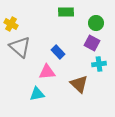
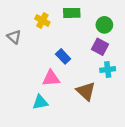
yellow cross: (11, 24) -> (42, 21), moved
gray triangle: (20, 47) -> (14, 37), moved, size x0.6

